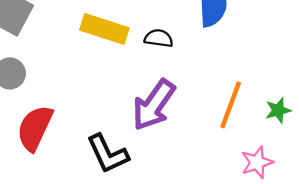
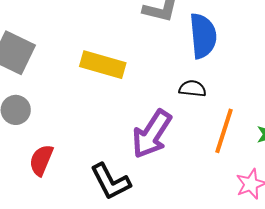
black semicircle: (159, 38) -> (192, 89), moved
red semicircle: (35, 128) -> (41, 160), size x0.7

